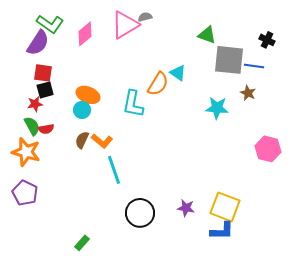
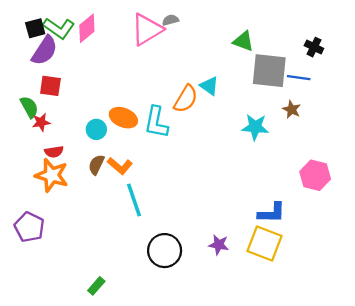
pink diamond: (85, 34) -> (87, 28), moved
black square: (45, 90) -> (35, 28), moved
orange ellipse: (88, 95) -> (123, 118), moved
green semicircle: (32, 126) -> (29, 107), moved
orange star: (26, 152) -> (52, 175), moved
blue L-shape: (222, 231) -> (272, 213), moved

